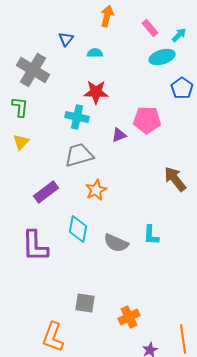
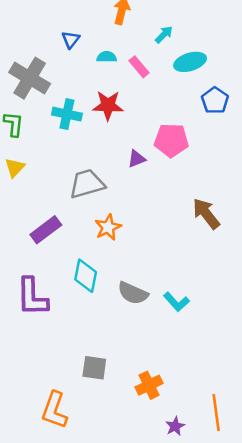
pink rectangle: (150, 28) -> (139, 67), moved
cyan arrow: (179, 35) -> (164, 35), moved
cyan cross: (77, 117) -> (67, 114), moved
cyan L-shape: (151, 235) -> (176, 302), moved, turned -45

